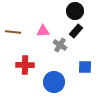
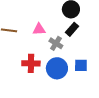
red cross: (25, 65) -> (31, 63), moved
blue circle: (54, 82) -> (57, 68), moved

